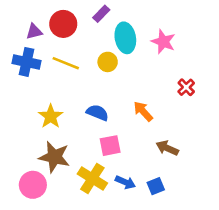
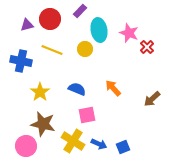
blue cross: (27, 62) -> (21, 61), moved
red cross: (186, 87) -> (147, 47), moved
brown arrow: (167, 148) -> (152, 99), moved, turned -66

